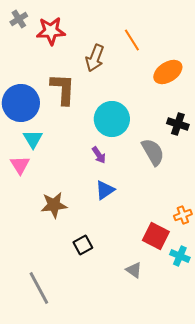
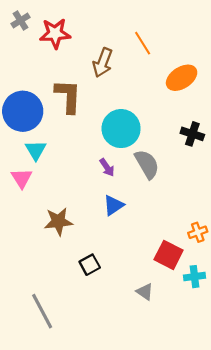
gray semicircle: (153, 152) -> (147, 164), moved
cyan cross: (180, 256) -> (195, 277), turned -30

